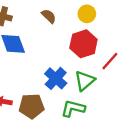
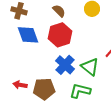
red hexagon: (83, 44) -> (60, 35), moved
green triangle: (85, 81) -> (90, 67), turned -42

